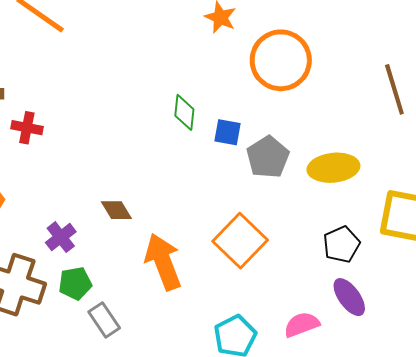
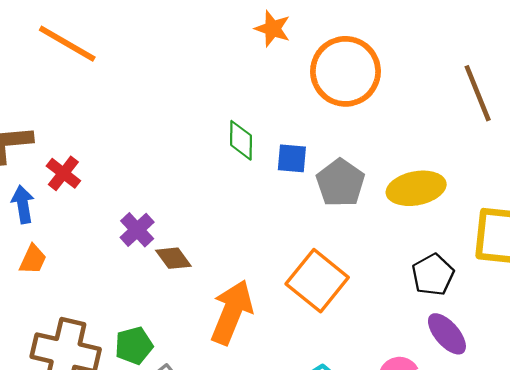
red cross: (27, 128) -> (63, 173), turned 32
purple cross: (61, 237) -> (137, 230), moved
orange arrow: (163, 262) -> (232, 312), turned 48

